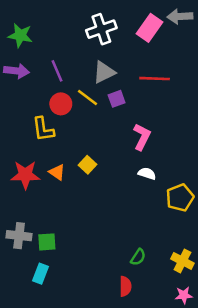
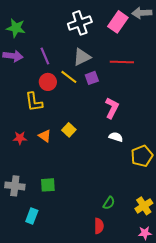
red star: (25, 175) -> (20, 138), size x0.6
green square: (47, 242) -> (48, 185), moved
yellow cross: (182, 261) -> (144, 206), turned 30

